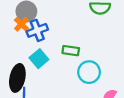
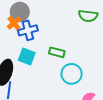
cyan square: (39, 59) -> (27, 57), turned -36

